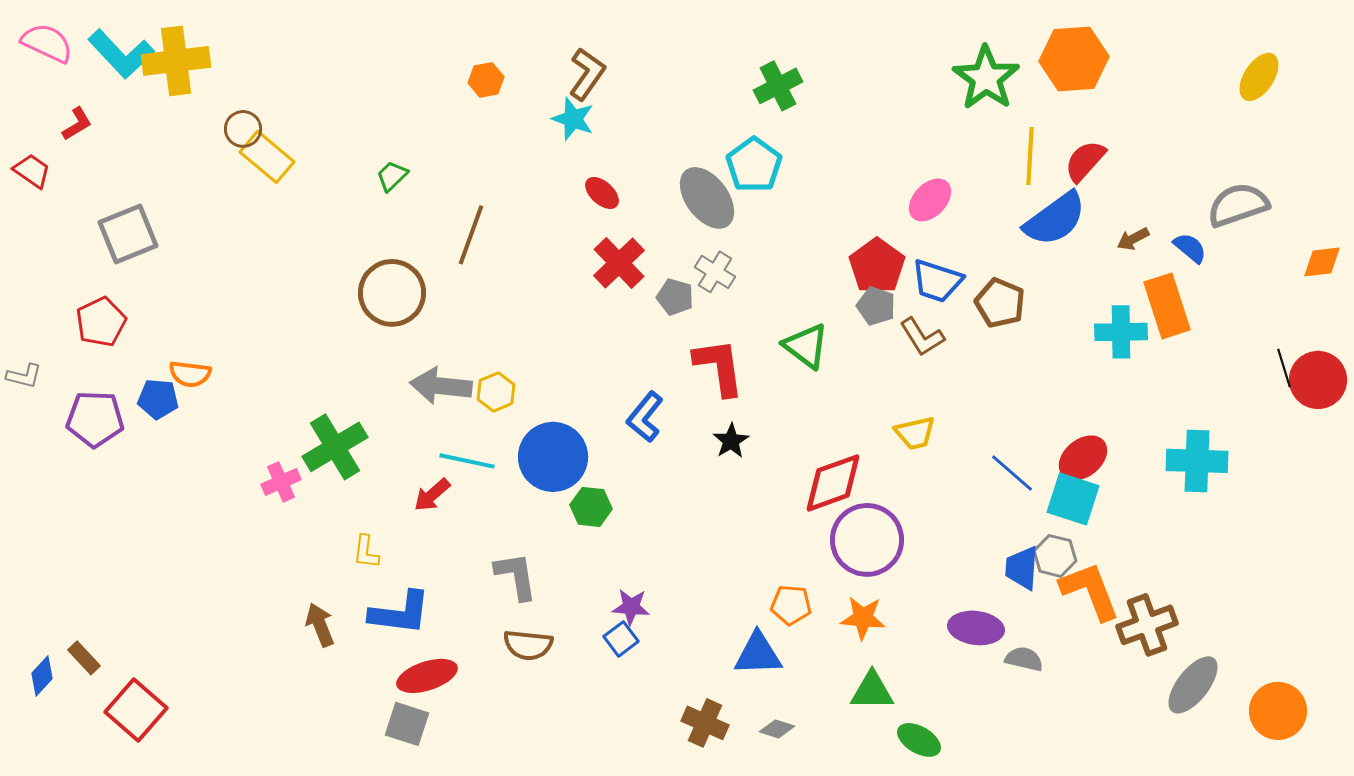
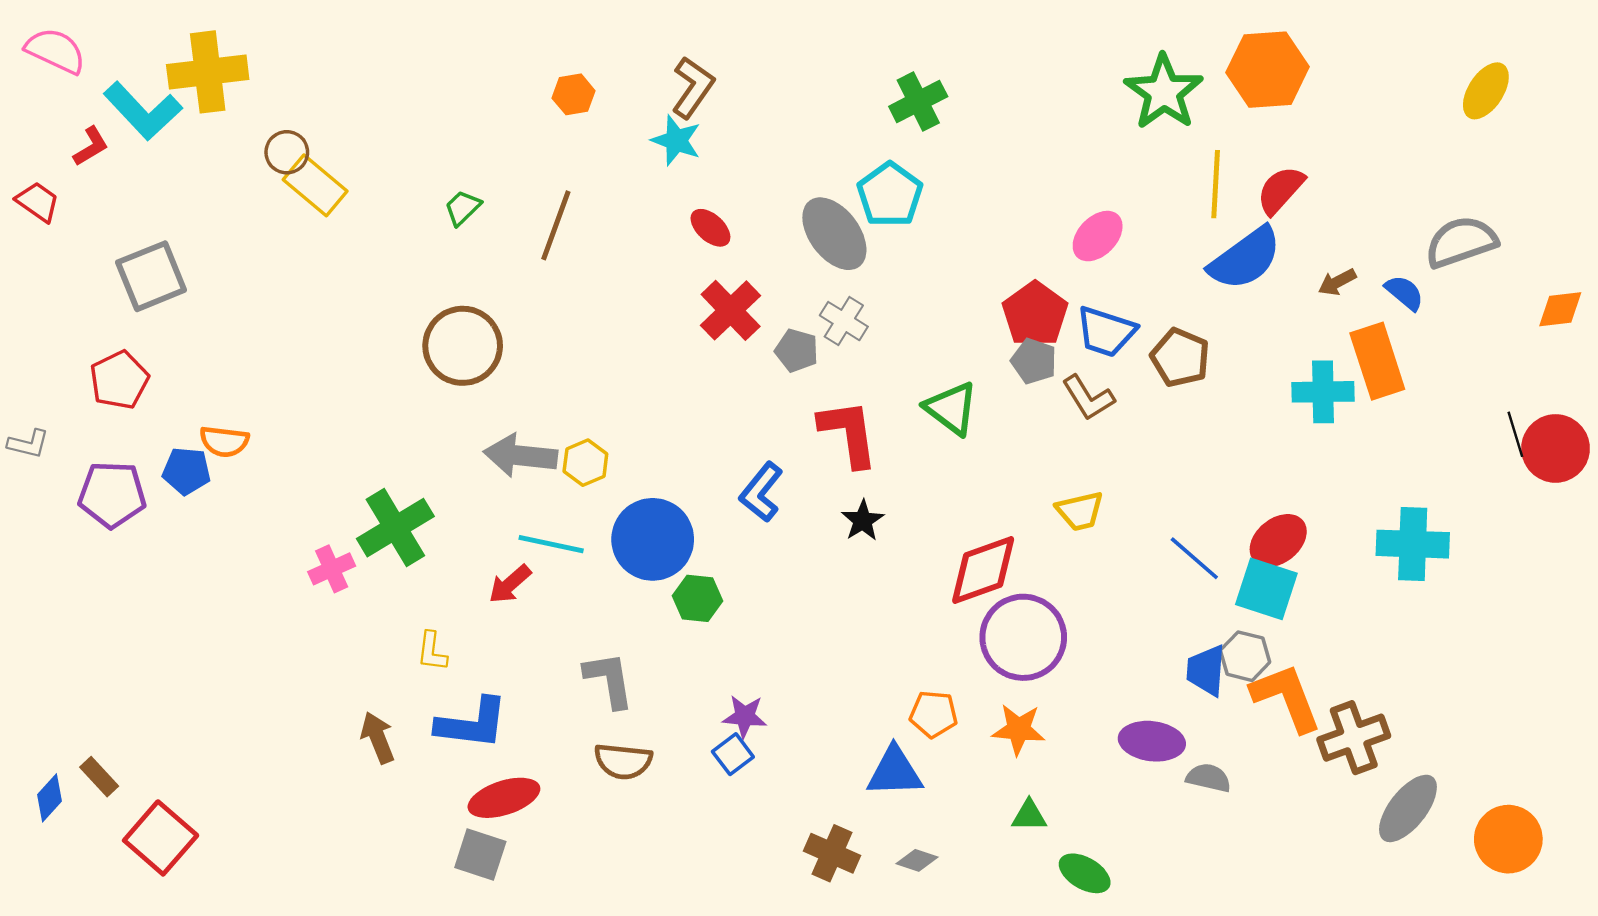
cyan L-shape: (121, 54) -> (143, 111), moved
brown line: (471, 235) -> (556, 225), moved
green triangle: (872, 691) -> (1029, 816), size x0.7

